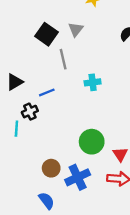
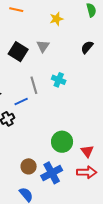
gray line: (63, 59) -> (34, 85), moved
cyan cross: (93, 82) -> (59, 80), moved, turned 32

